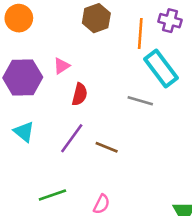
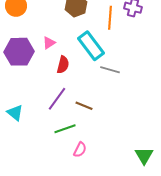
cyan rectangle: (161, 68) -> (91, 46), moved
cyan triangle: (24, 132) -> (15, 113), moved
green line: (52, 195) -> (65, 129), moved

